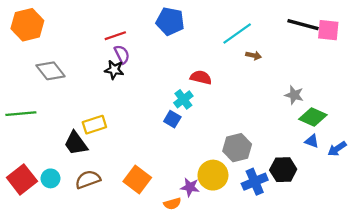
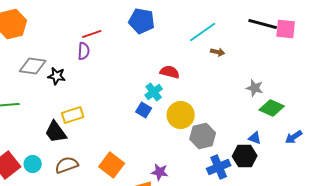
purple semicircle: (122, 54) -> (84, 51), moved, turned 30
black star: (114, 70) -> (57, 76), moved
gray diamond: (50, 71) -> (33, 66), turned -44
blue triangle: (312, 141) -> (255, 138), moved
yellow circle: (213, 175) -> (181, 115), moved

